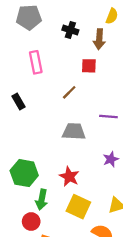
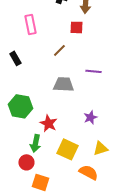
purple star: (111, 159) -> (90, 117), moved
green hexagon: (24, 173) -> (20, 106), moved
red star: (69, 177) -> (48, 123), moved

